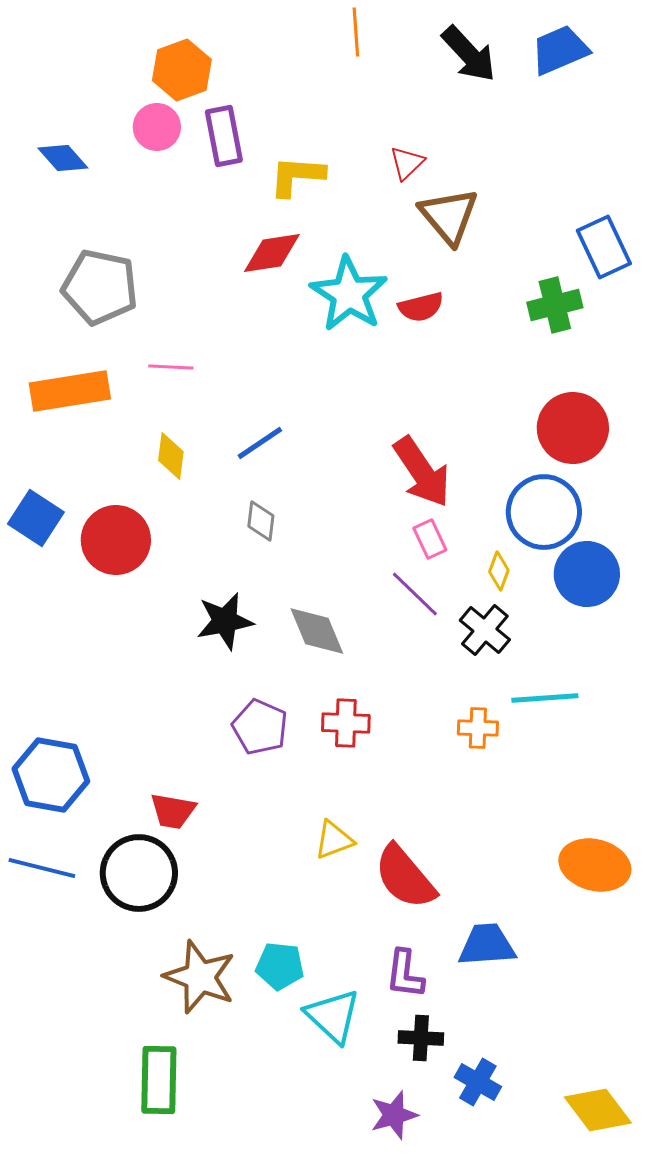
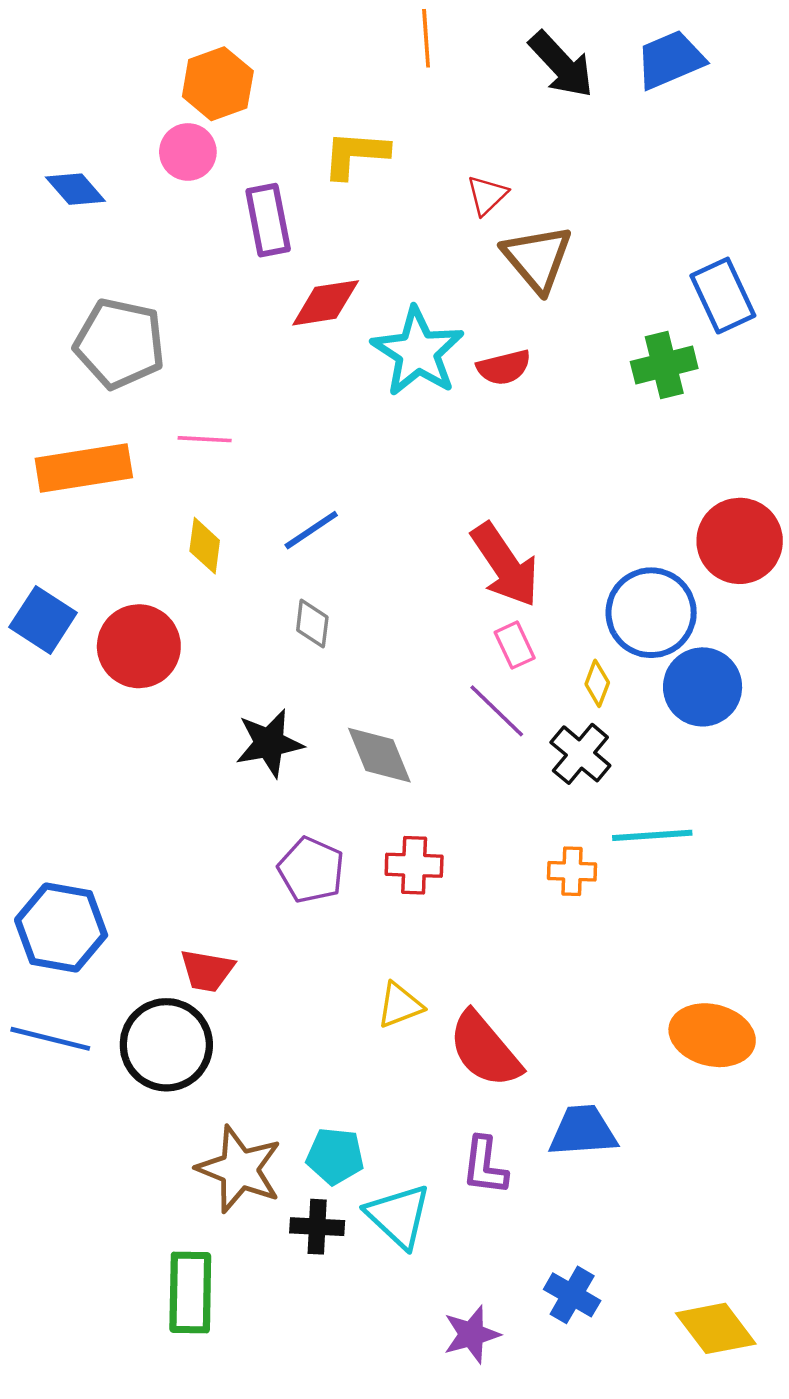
purple rectangle: (224, 136) -> (268, 220), moved
yellow L-shape: (297, 176) -> (355, 154), moved
red circle: (573, 428) -> (740, 541), moved
black cross: (421, 1038) -> (317, 1227), moved

